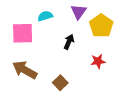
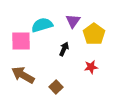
cyan semicircle: (45, 16) -> (42, 25), size x1.5

